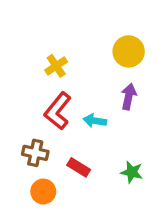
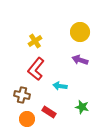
purple arrow: (129, 97) -> (80, 60), turned -84
cyan arrow: (95, 121) -> (60, 86), moved
red rectangle: (79, 167) -> (49, 112), moved

